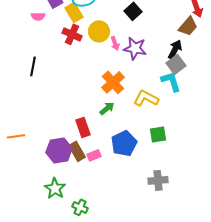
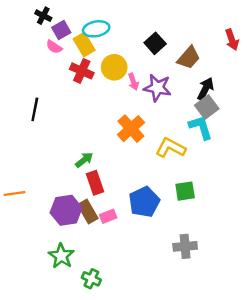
pink semicircle: (38, 16) -> (54, 47), moved, turned 32
brown trapezoid: (188, 26) -> (189, 58), moved
green arrow: (107, 108) -> (84, 160), moved

